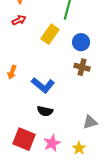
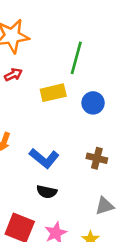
yellow rectangle: (50, 34) -> (53, 93), turned 42
brown cross: (82, 67) -> (97, 158), moved

